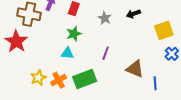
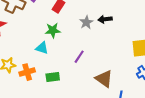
black arrow: (133, 14) -> (105, 19), moved
green rectangle: (85, 79) -> (53, 77), size x0.6

